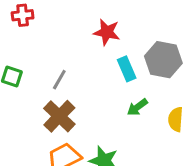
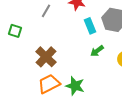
gray line: (59, 80) -> (46, 11), moved

